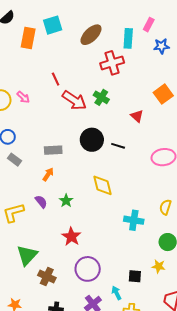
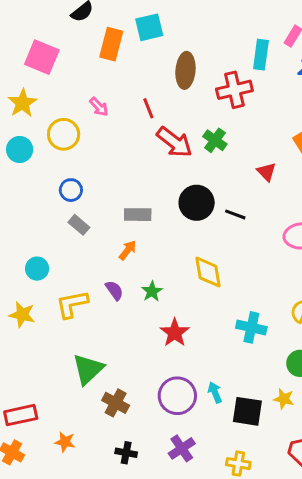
brown ellipse: (91, 35) -> (185, 70), moved, turned -45
pink arrow: (23, 97) -> (99, 107), moved
red star: (71, 237) -> (175, 333), moved
black square: (135, 276) -> (247, 411), size x1.5
cyan arrow: (116, 293) -> (215, 392), moved

